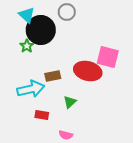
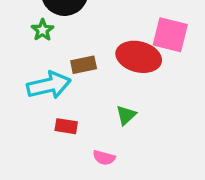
green star: (27, 46) -> (43, 30), moved
green triangle: (70, 102) -> (126, 115), moved

